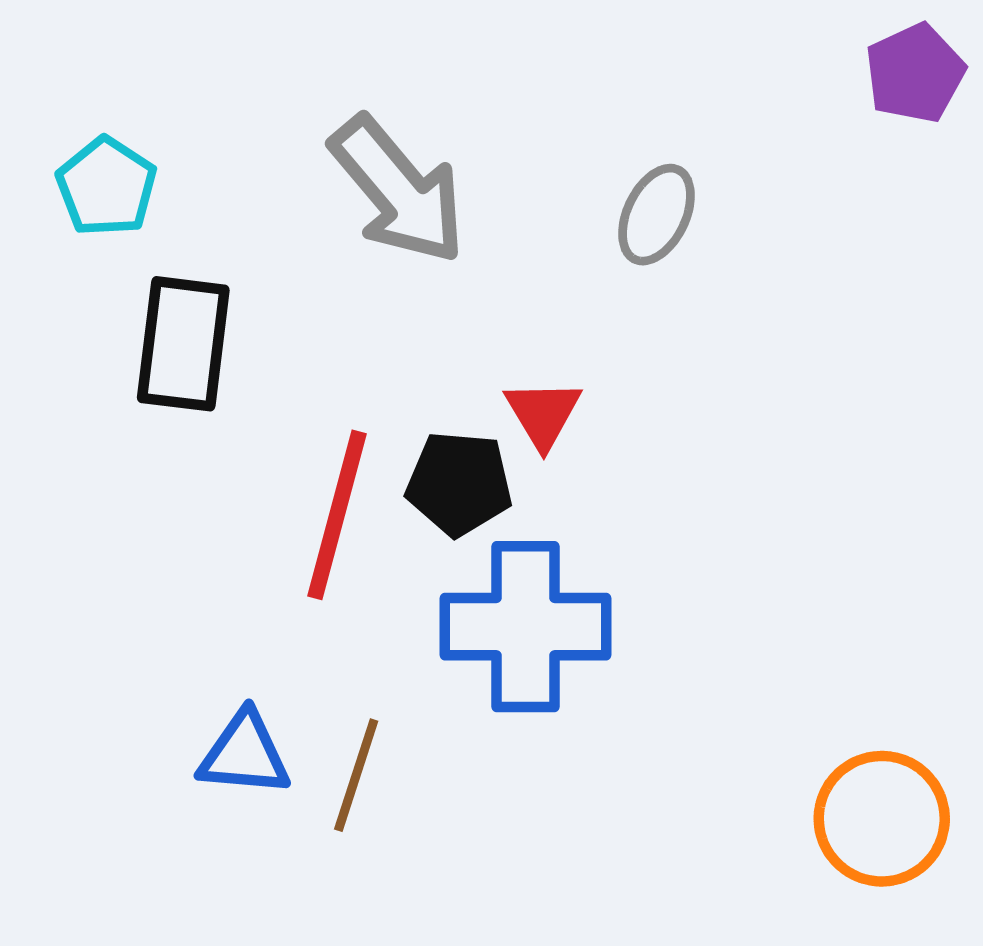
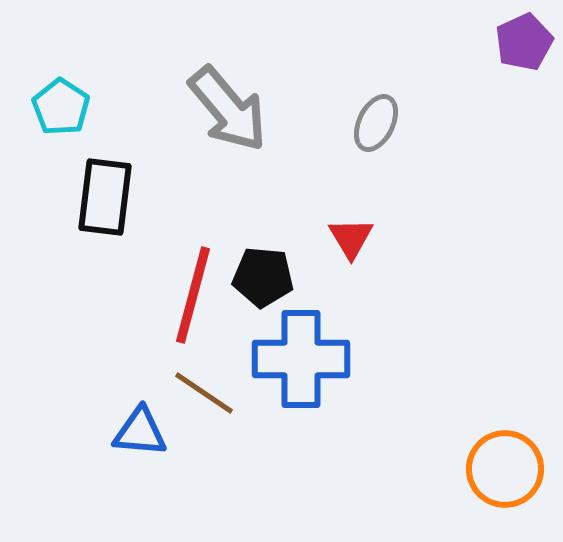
red triangle: (543, 414) -> (351, 238), moved
brown line: (356, 775) -> (204, 393), moved, turned -74

